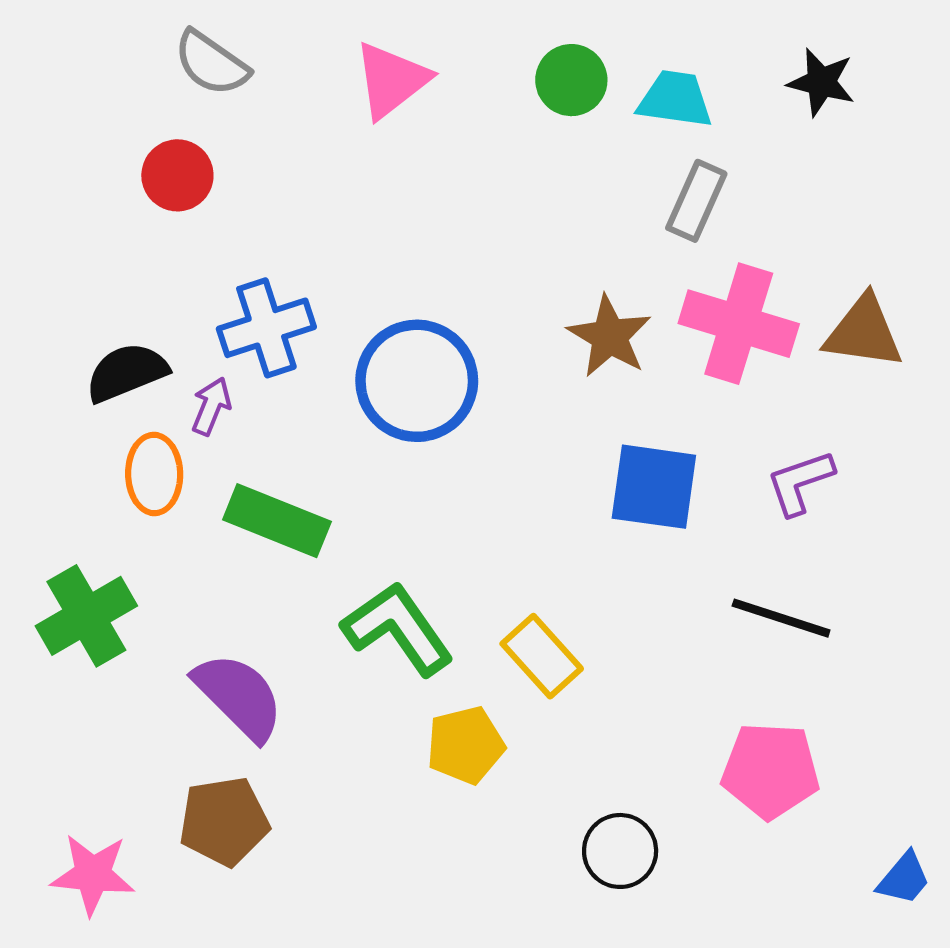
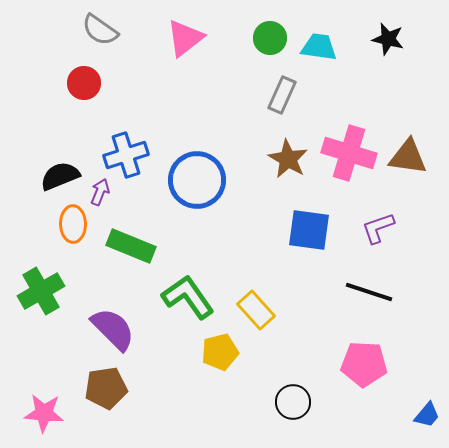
gray rectangle: (696, 201) -> (282, 95), moved

